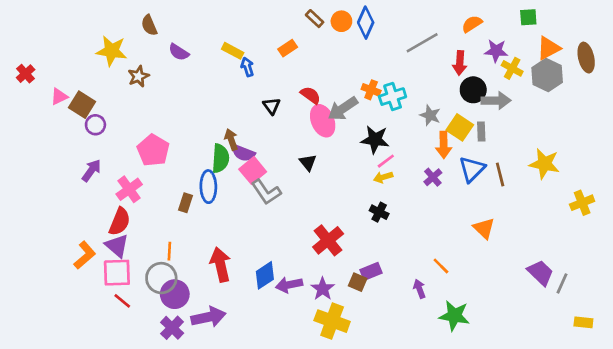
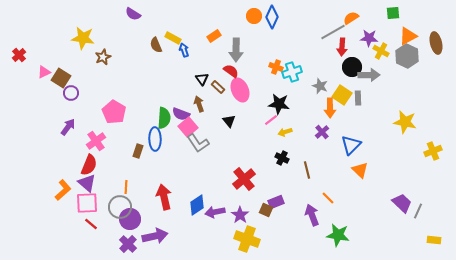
brown rectangle: (315, 19) -> (218, 87), moved
brown semicircle: (149, 25) -> (156, 45), moved
gray line: (422, 43) -> (333, 32), moved
purple semicircle: (179, 52) -> (133, 14), moved
gray arrow: (343, 109) -> (236, 50), moved, turned -55
brown arrow: (231, 140) -> (199, 104), moved
pink line: (386, 161) -> (271, 120), moved
blue triangle: (472, 169) -> (351, 145), moved
brown line: (500, 174) -> (307, 170), moved
purple arrow: (419, 289) -> (312, 215), size x1.5

